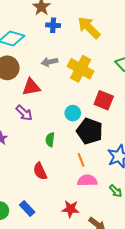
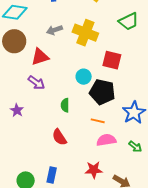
orange line: (81, 160) -> (98, 121), turned -48
blue rectangle: (27, 209) -> (52, 175), turned 63

